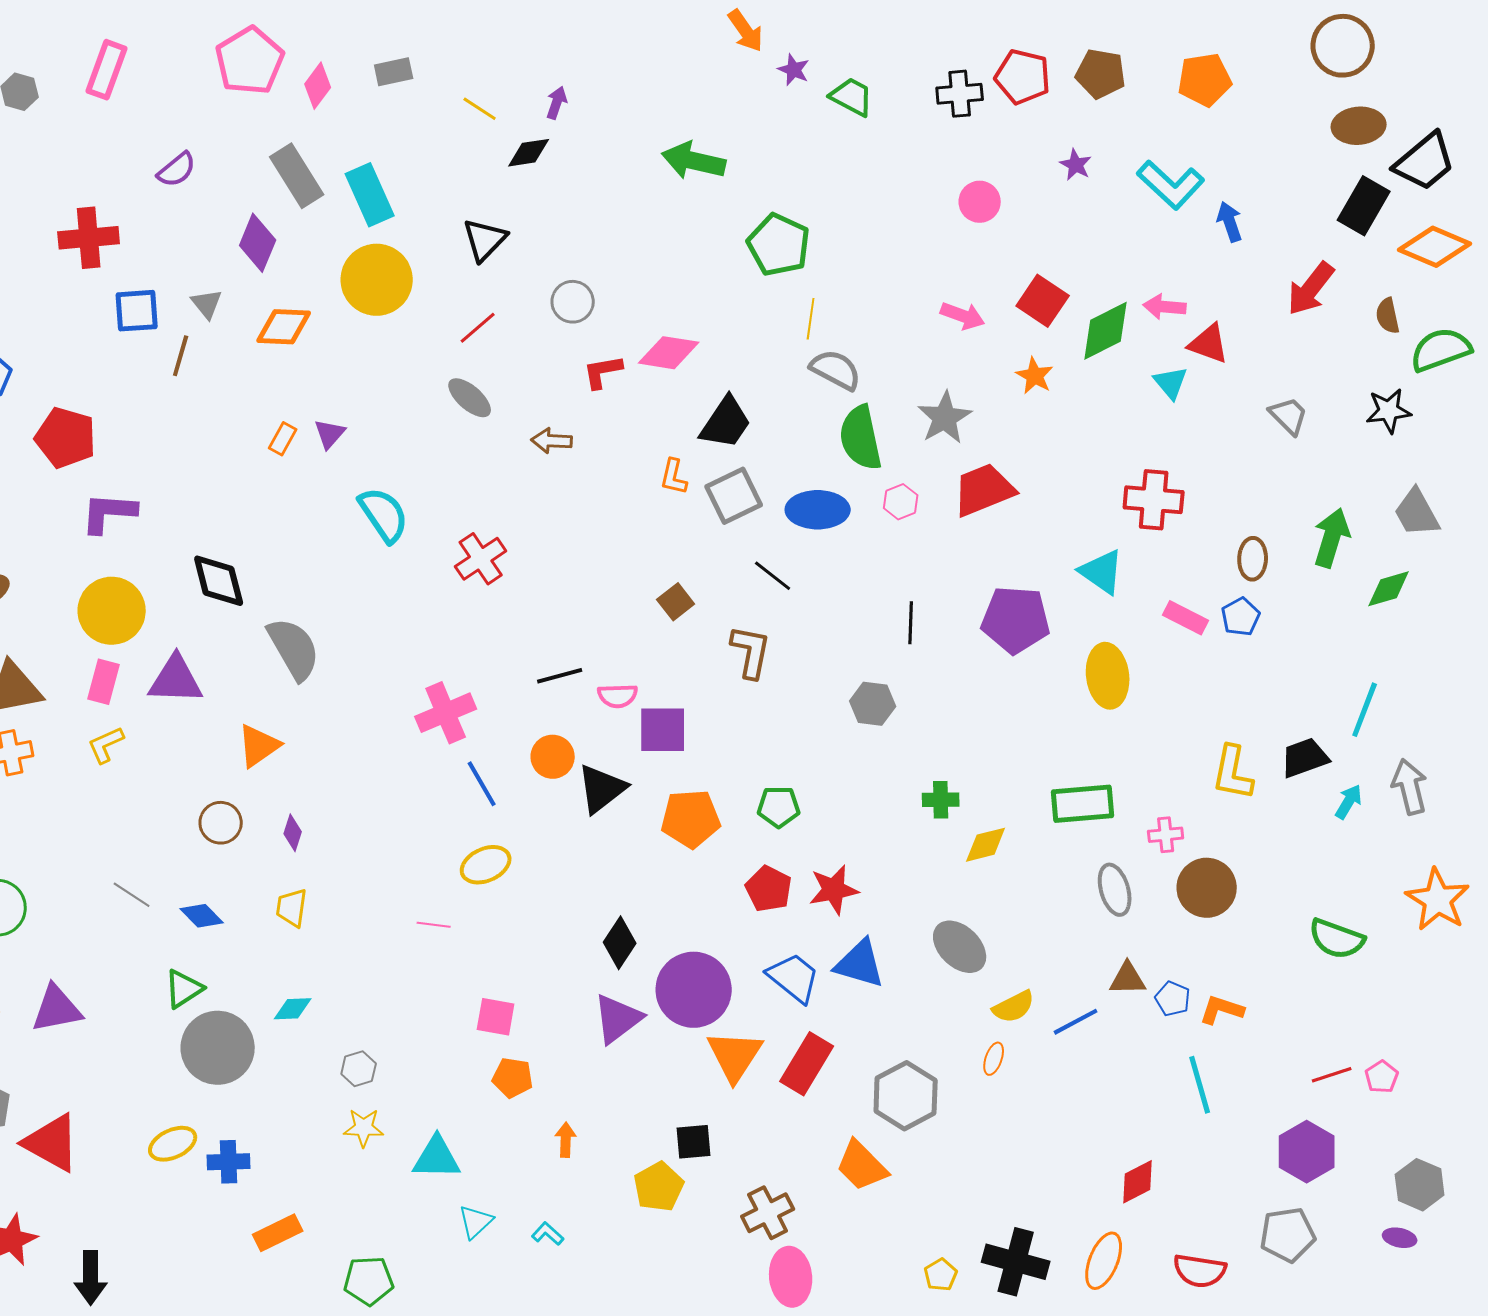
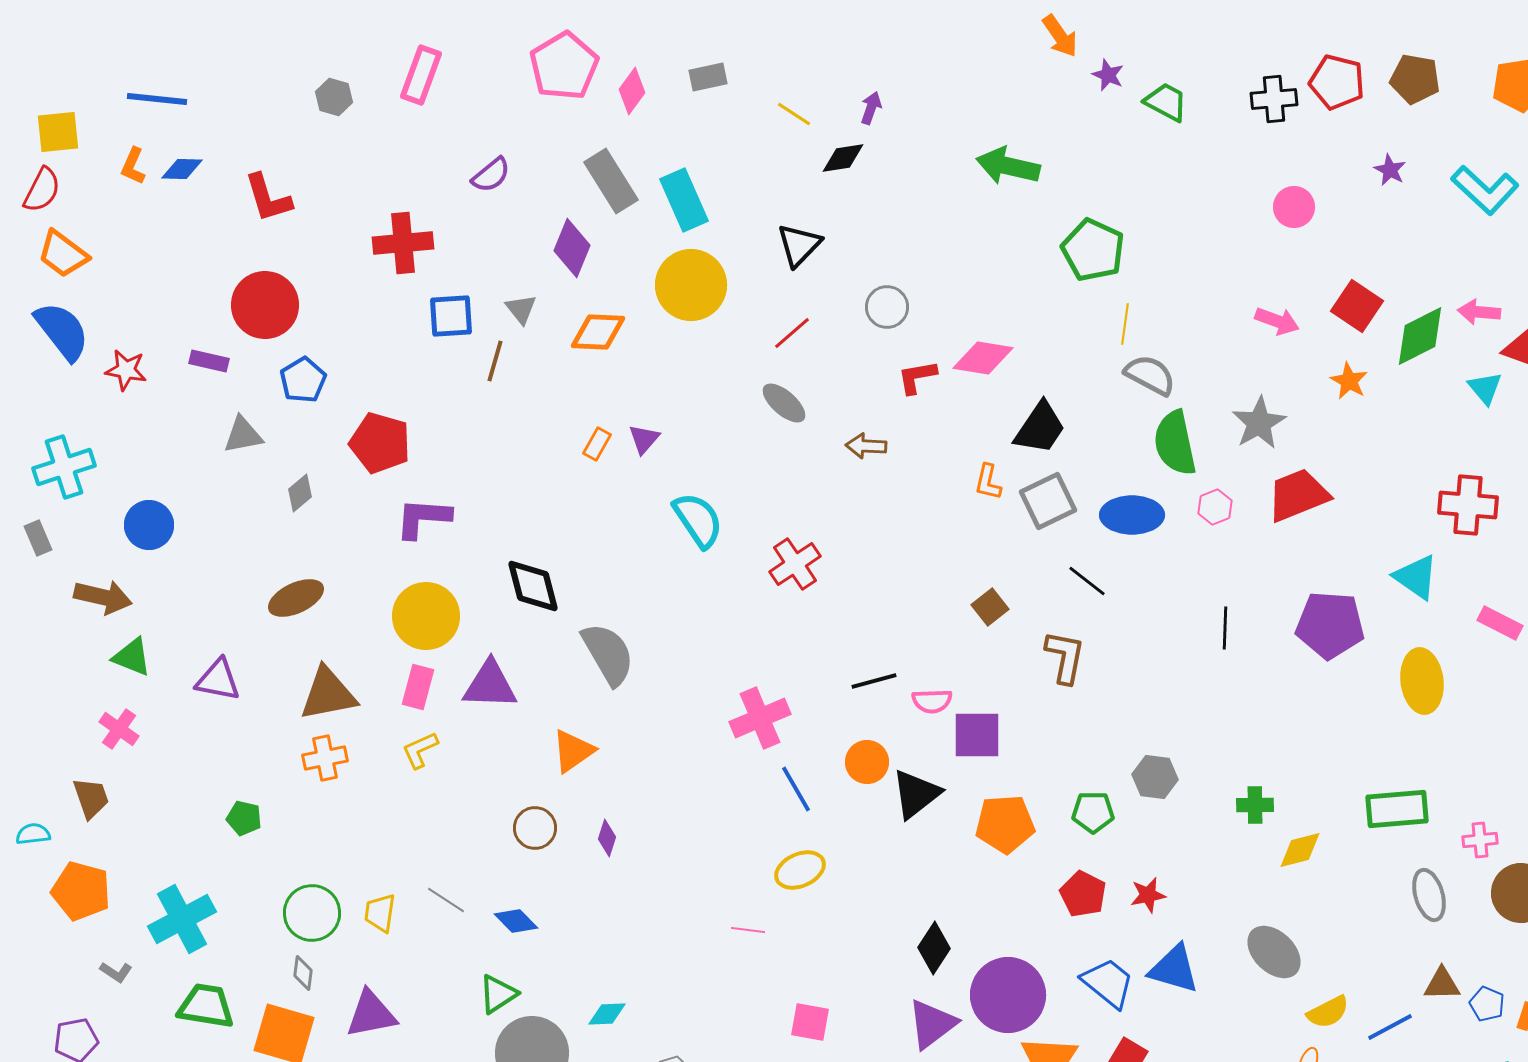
gray hexagon: (873, 704) -> (1155, 777), moved
red star: (834, 890) -> (1148, 895), size x0.7
yellow trapezoid: (292, 908) -> (380, 913), moved

